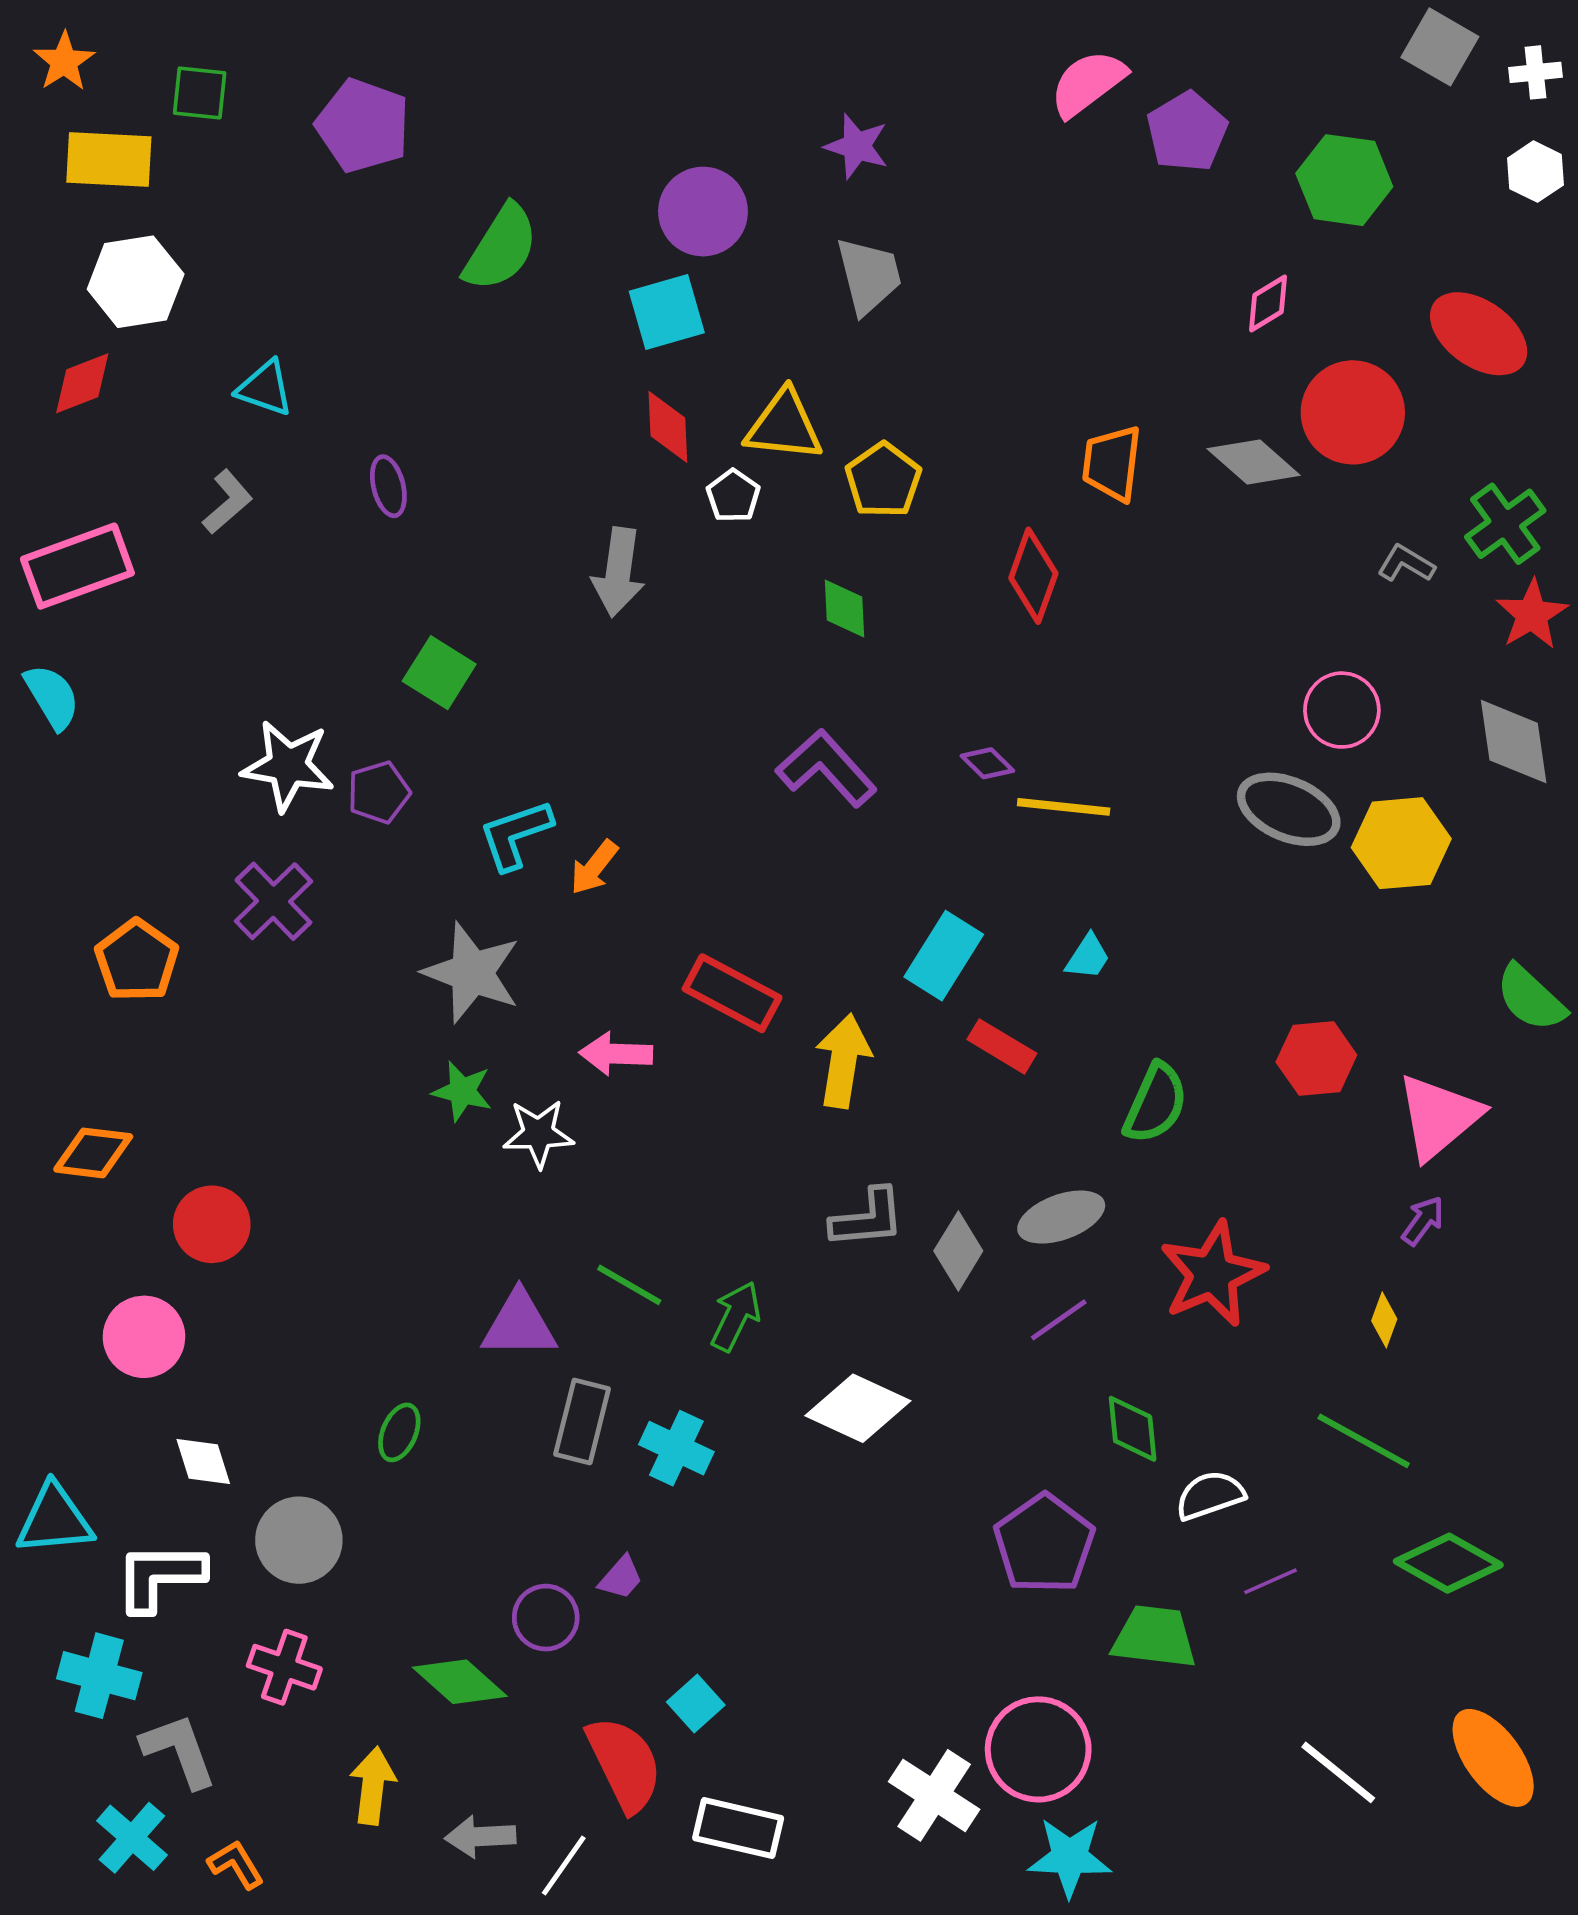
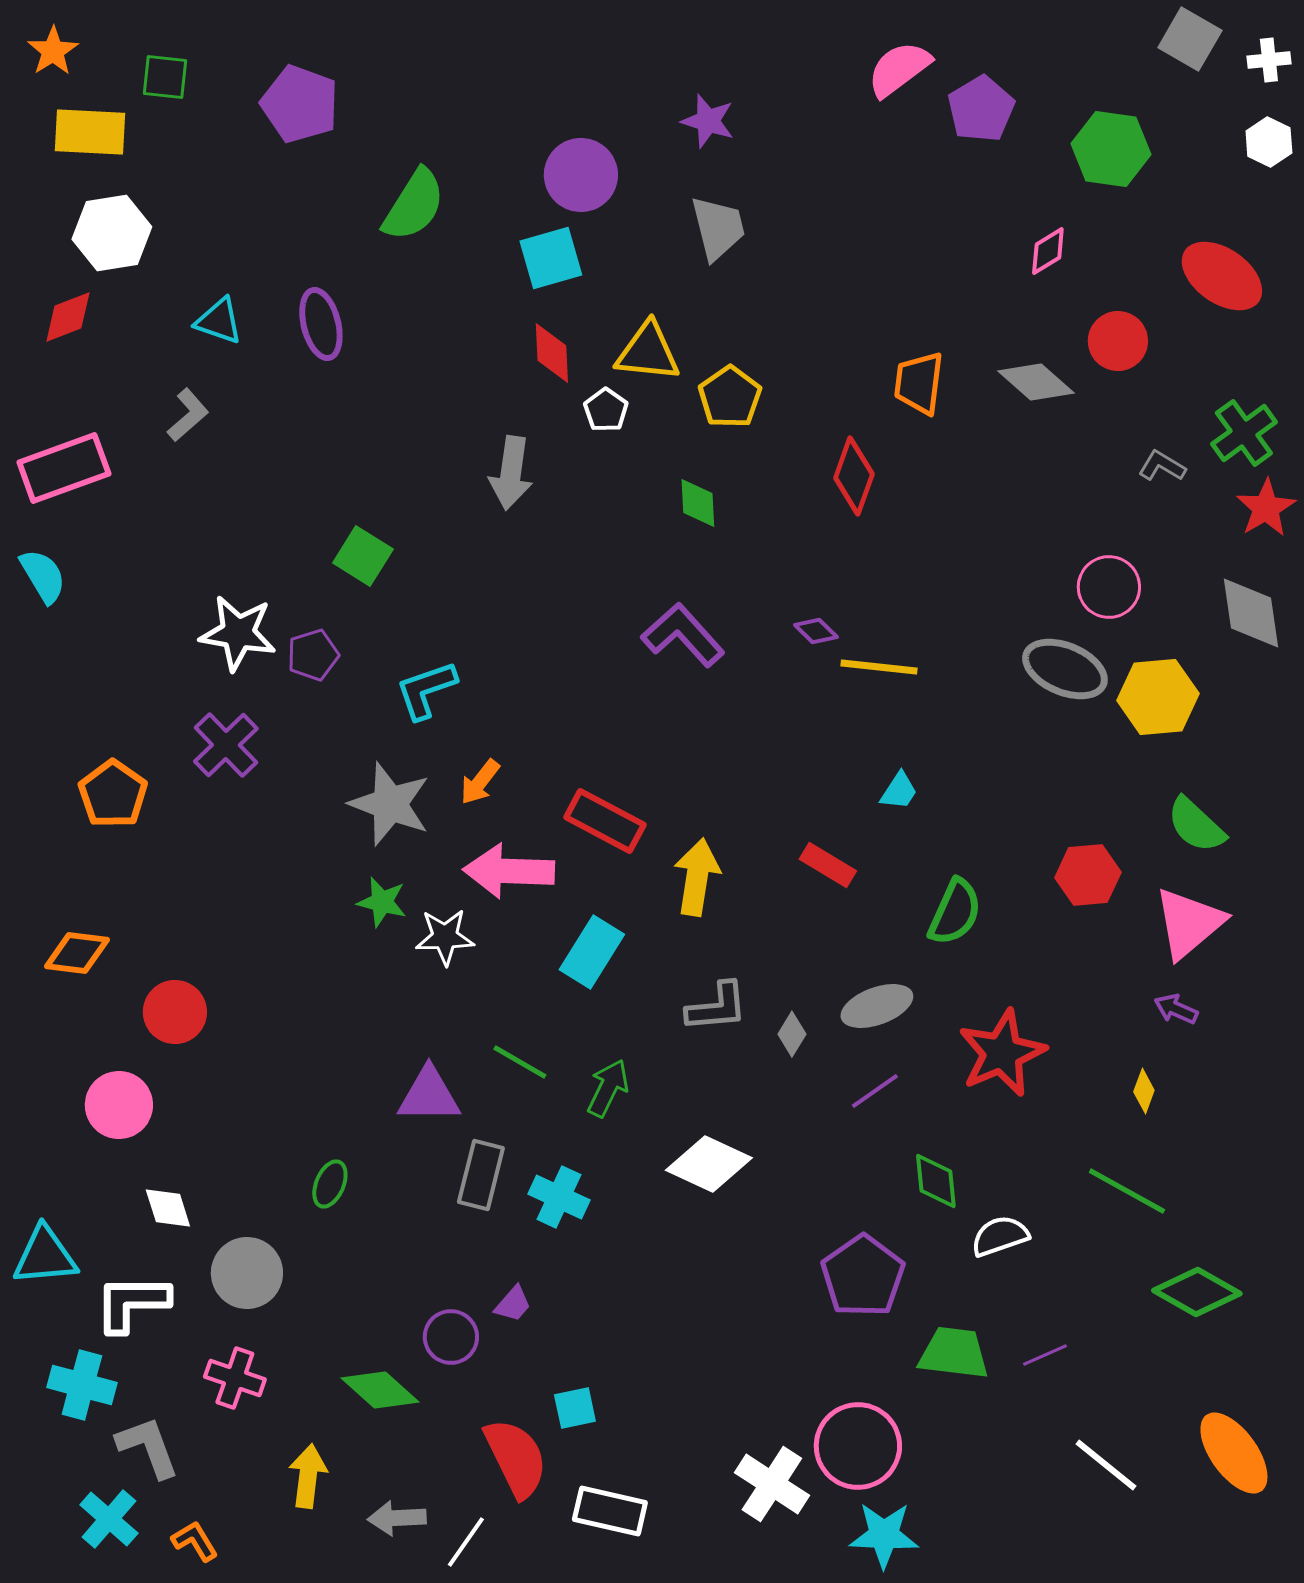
red circle: (1353, 412) -> (1118, 341), size x0.7
purple ellipse: (388, 486) -> (321, 324), moved, size x1.4
orange arrow: (594, 867) -> (480, 782), moved
cyan rectangle: (944, 956) -> (592, 952), moved
green semicircle: (1531, 998) -> (1196, 825), moved
pink arrow: (616, 1054) -> (509, 871), size x1.5
purple arrow: (1423, 1221) -> (1176, 1009), turned -102
gray diamond: (958, 1251) -> (792, 1034), size x0.7
purple line: (1270, 1581) -> (1045, 1355), moved
cyan square: (696, 1703) -> (575, 1408), turned 30

